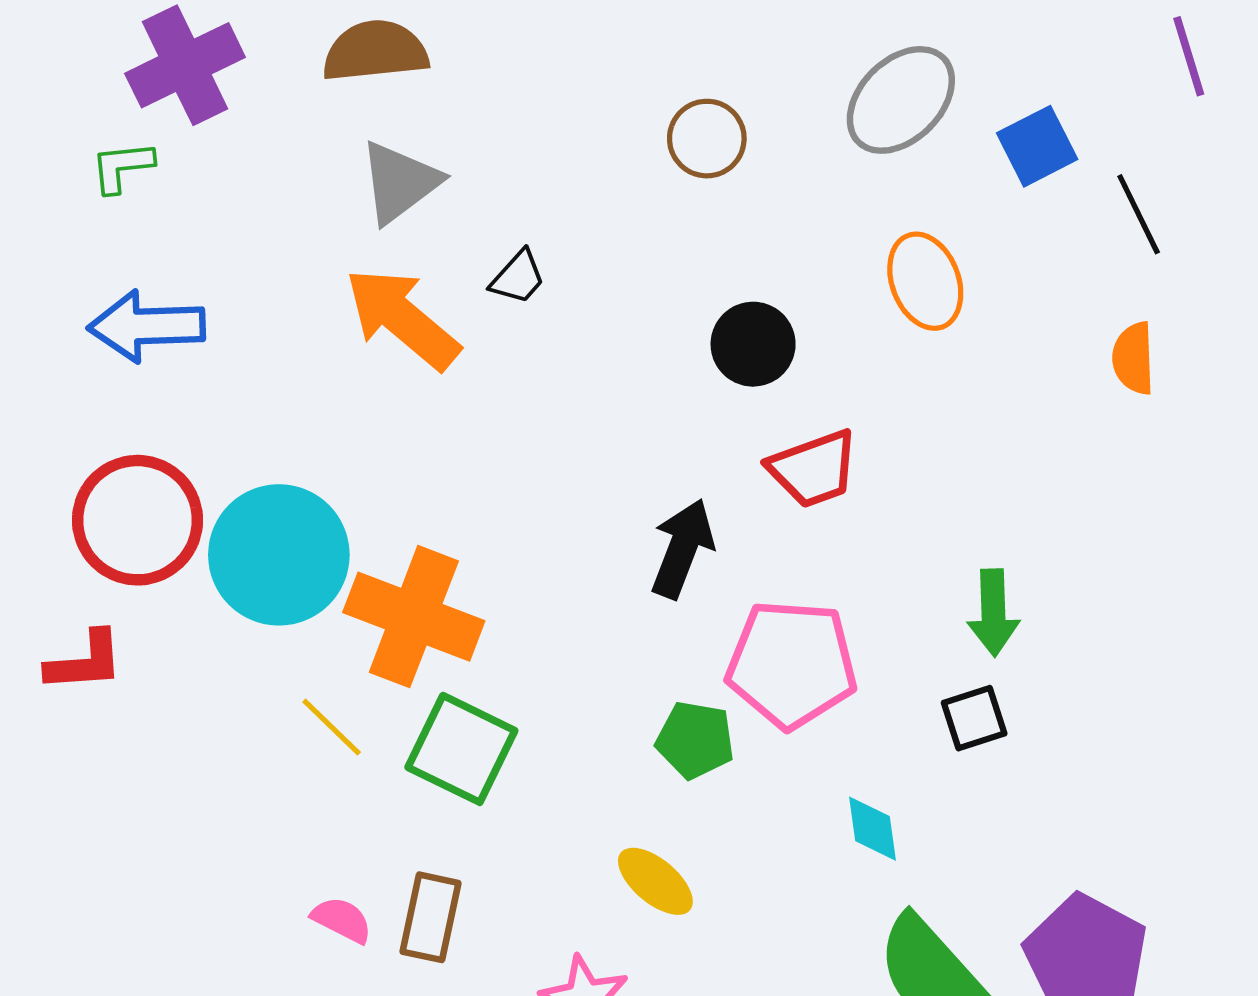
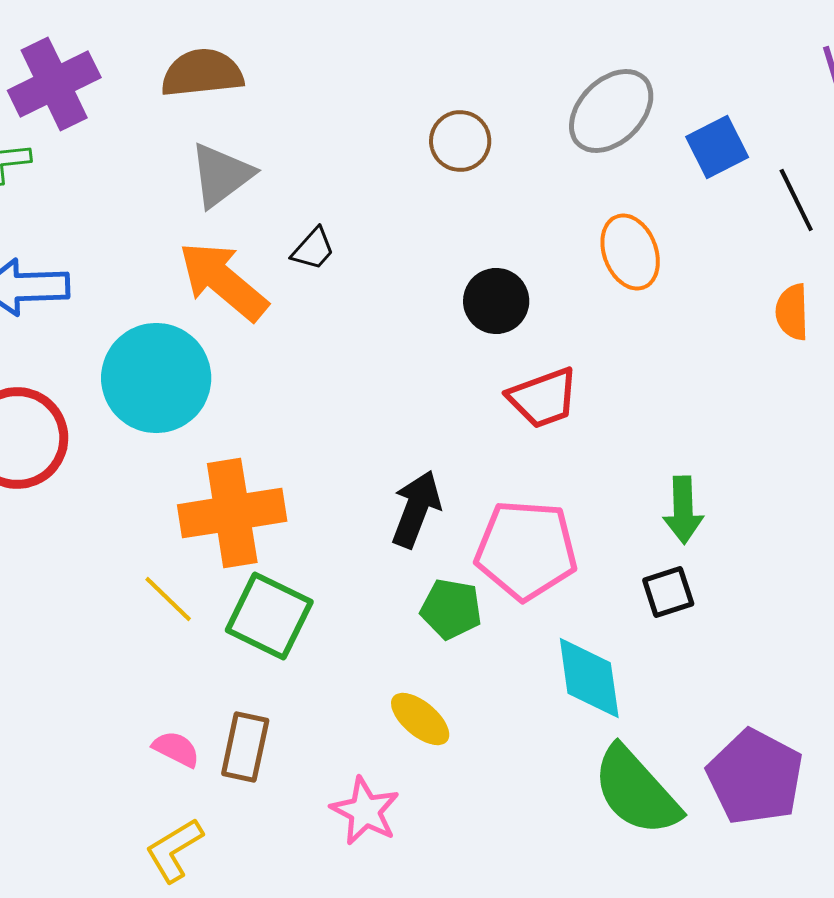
black arrow: (682, 548) -> (416, 509), moved
cyan circle: (279, 555) -> (156, 378), moved
orange cross: (414, 617) -> (232, 513), turned -30
cyan diamond: (873, 829) -> (589, 678), size x1.6

